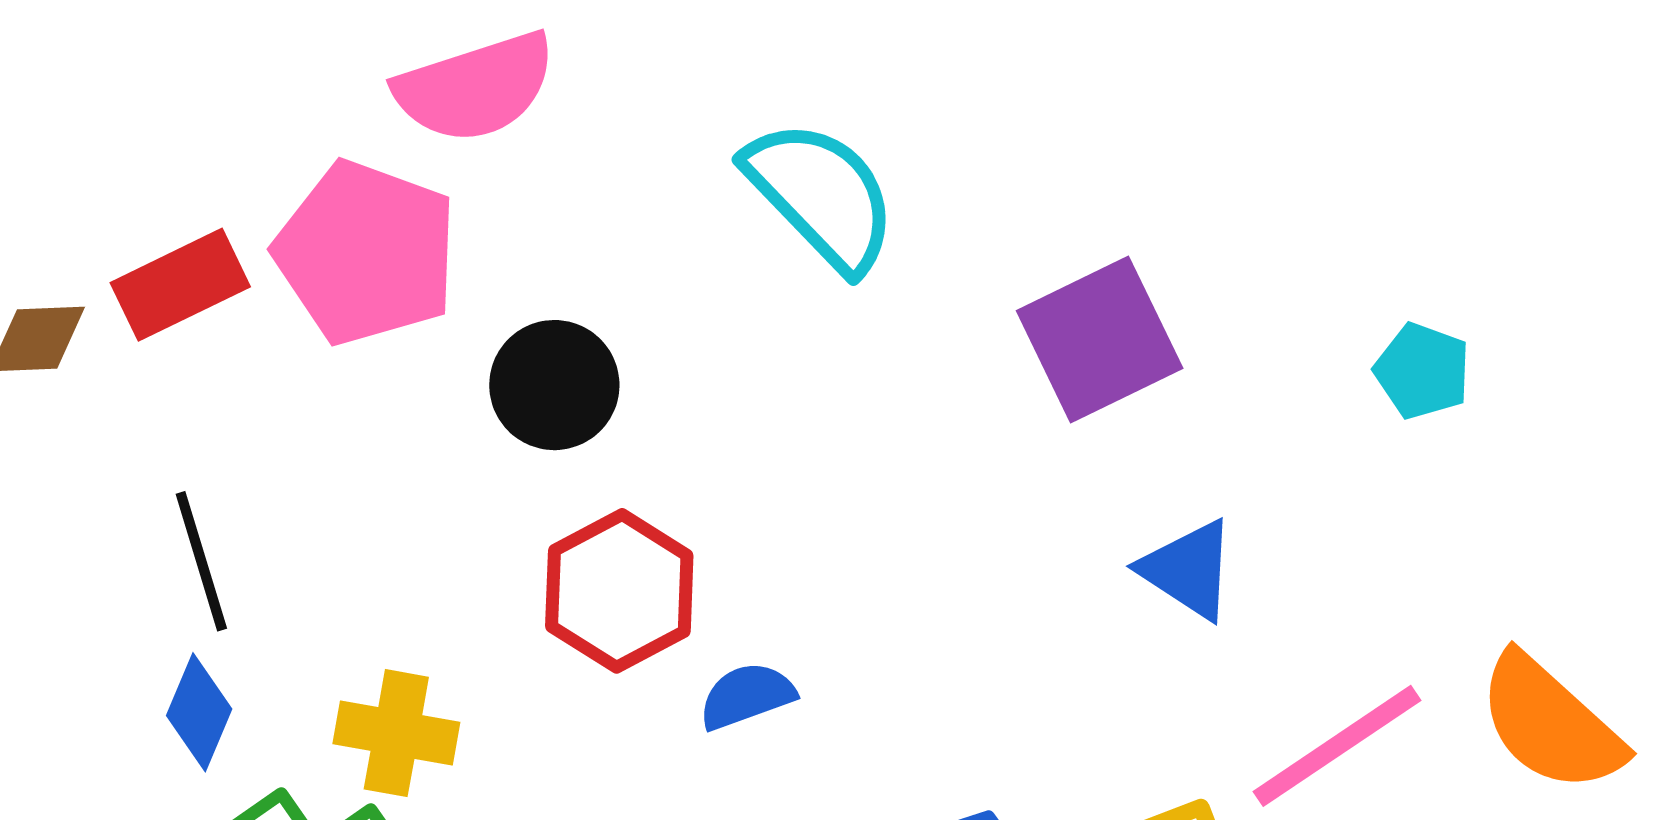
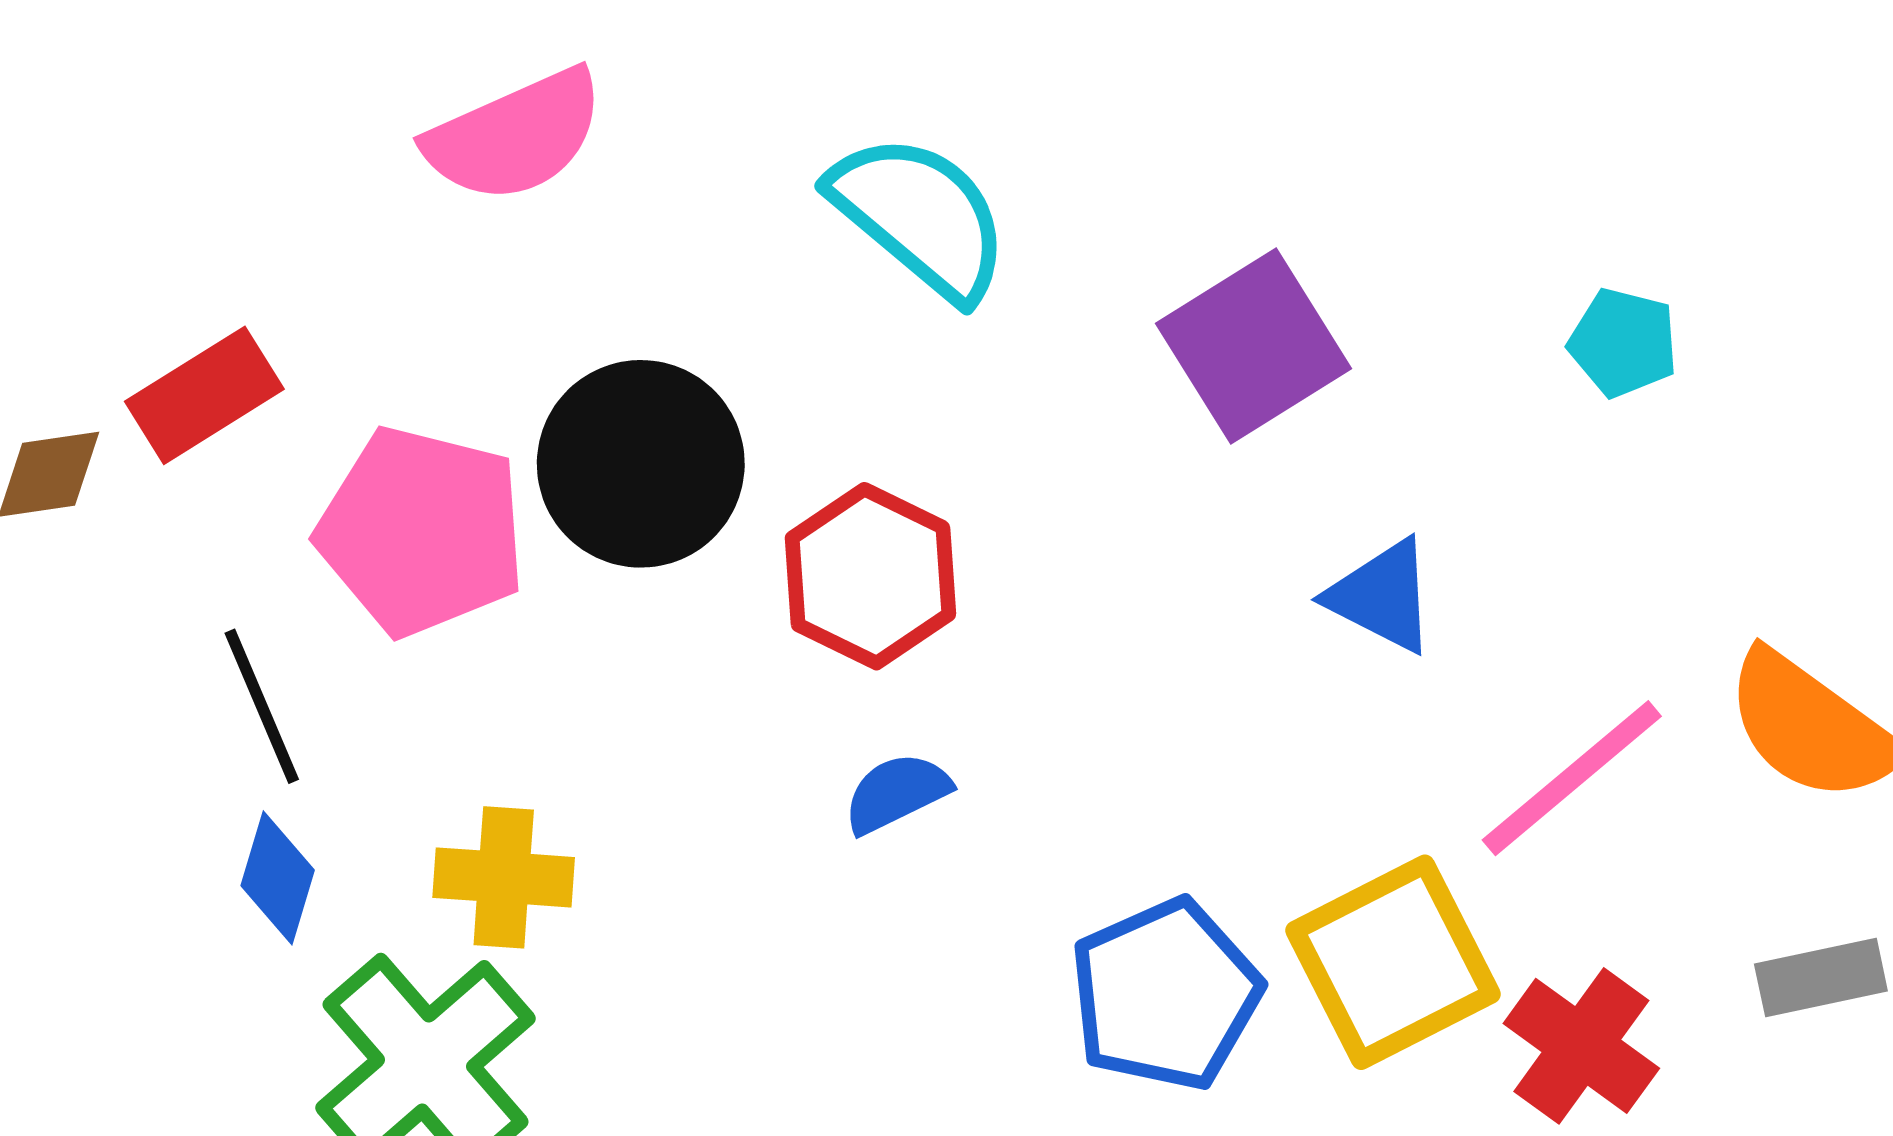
pink pentagon: (366, 253) -> (422, 531), moved
black circle: (554, 385) -> (641, 464), size x1.4
red hexagon: (619, 591) -> (870, 576), moved

